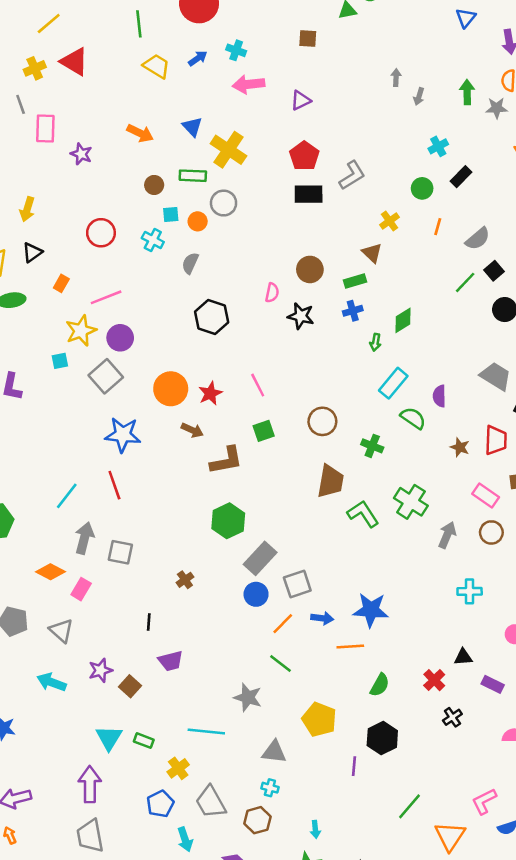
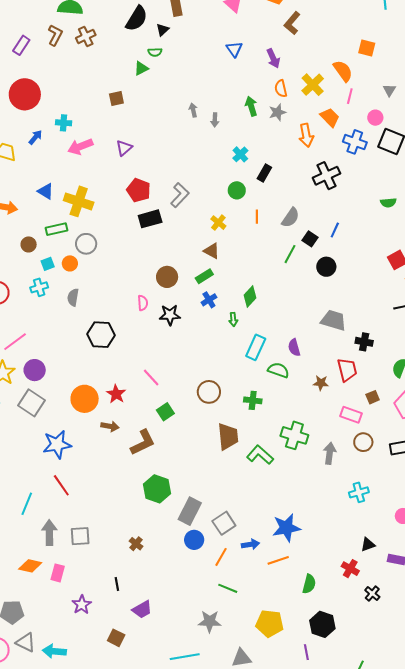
cyan cross: (153, 240) -> (39, 287), turned -30
gray triangle: (61, 631) -> (26, 643), moved
purple star: (101, 670) -> (82, 605), moved

